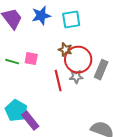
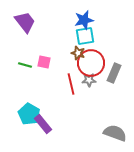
blue star: (41, 16) -> (84, 20), moved
cyan square: (71, 20) -> (85, 36), moved

